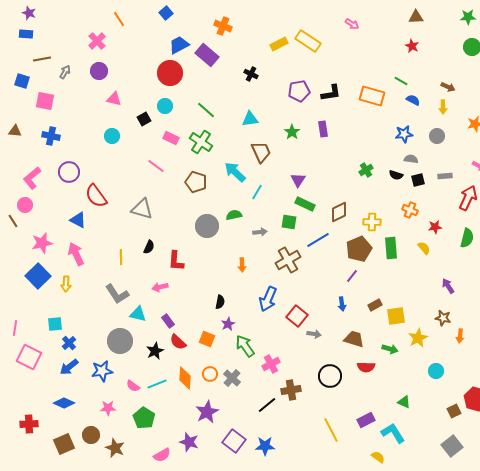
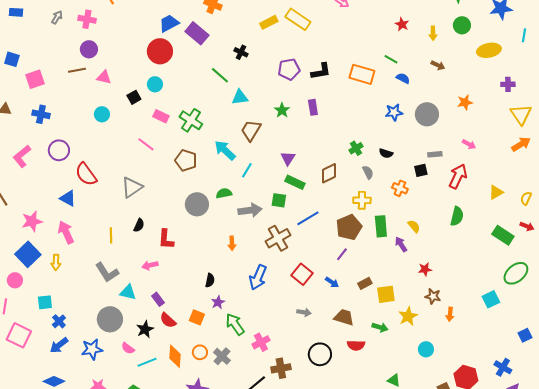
pink cross: (97, 41) -> (87, 19), turned -36
brown line: (42, 59) -> (77, 70), moved
gray arrow: (65, 72) -> (57, 17), moved
pink square: (45, 101) -> (35, 79), turned -30
yellow arrow: (443, 107) -> (433, 33), moved
green line: (206, 110) -> (220, 75), moved
gray circle: (437, 136) -> (427, 114), size x1.5
brown trapezoid: (261, 152) -> (251, 130), turned -125
gray semicircle: (411, 159) -> (368, 172), moved, turned 56
black square: (418, 180) -> (421, 170), moved
pink circle: (25, 205) -> (15, 280), moved
gray triangle: (142, 209) -> (132, 187), turned -50
brown diamond: (339, 212) -> (329, 173), moved
red star: (435, 227) -> (425, 269), moved
gray arrow: (260, 232) -> (250, 210), size x1.6
purple arrow: (448, 286) -> (401, 244), moved
blue arrow: (342, 304) -> (332, 282), turned -48
red square: (297, 316) -> (302, 274), moved
pink semicircle: (133, 386) -> (128, 348), moved

